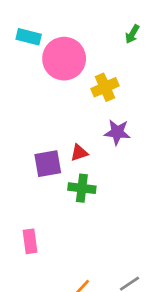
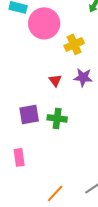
red triangle: (79, 153) -> (55, 80), moved, turned -48
purple square: (48, 164) -> (29, 114), moved

